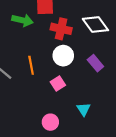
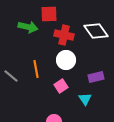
purple rectangle: (95, 63) -> (96, 77), moved, turned -63
cyan triangle: (84, 109) -> (85, 99), moved

